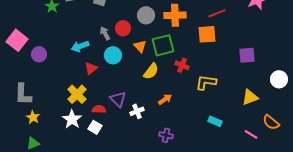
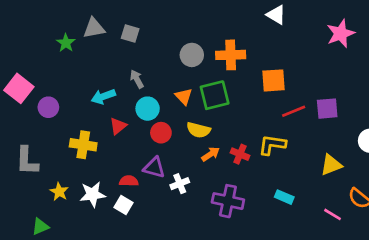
red line: (217, 13) -> (294, 111), moved
red circle: (123, 28) -> (161, 133), moved
red cross: (182, 65) -> (240, 154), moved
yellow semicircle: (151, 71) -> (198, 130), turned 66
yellow cross: (77, 94) -> (83, 145), moved, turned -36
purple triangle: (118, 99) -> (154, 168), turned -30
orange arrow: (165, 99) -> (211, 154), moved
yellow star: (33, 117) -> (59, 192), moved
white star: (72, 119) -> (93, 194), turned 30
purple cross: (166, 135) -> (228, 201), moved, size x1.6

